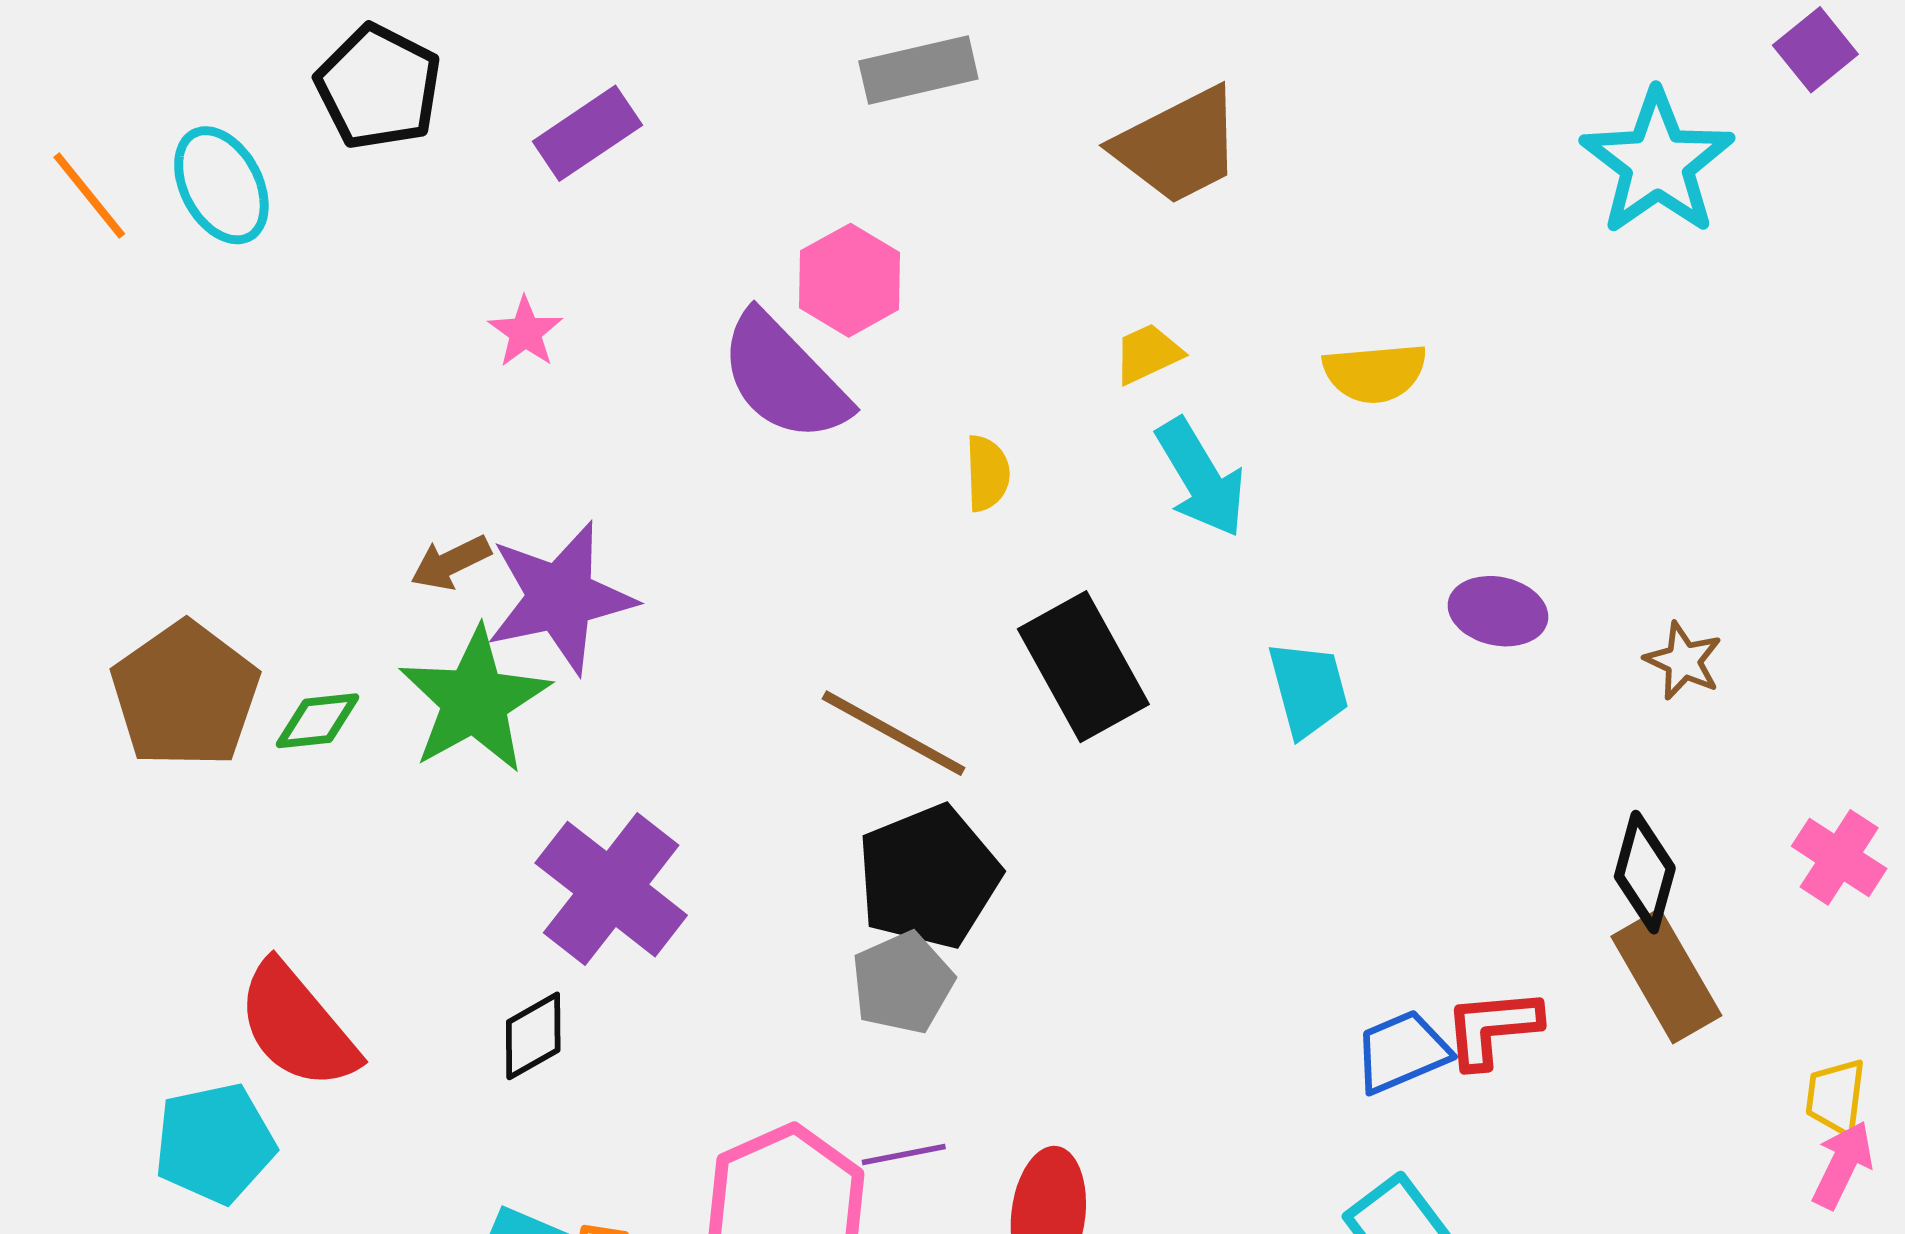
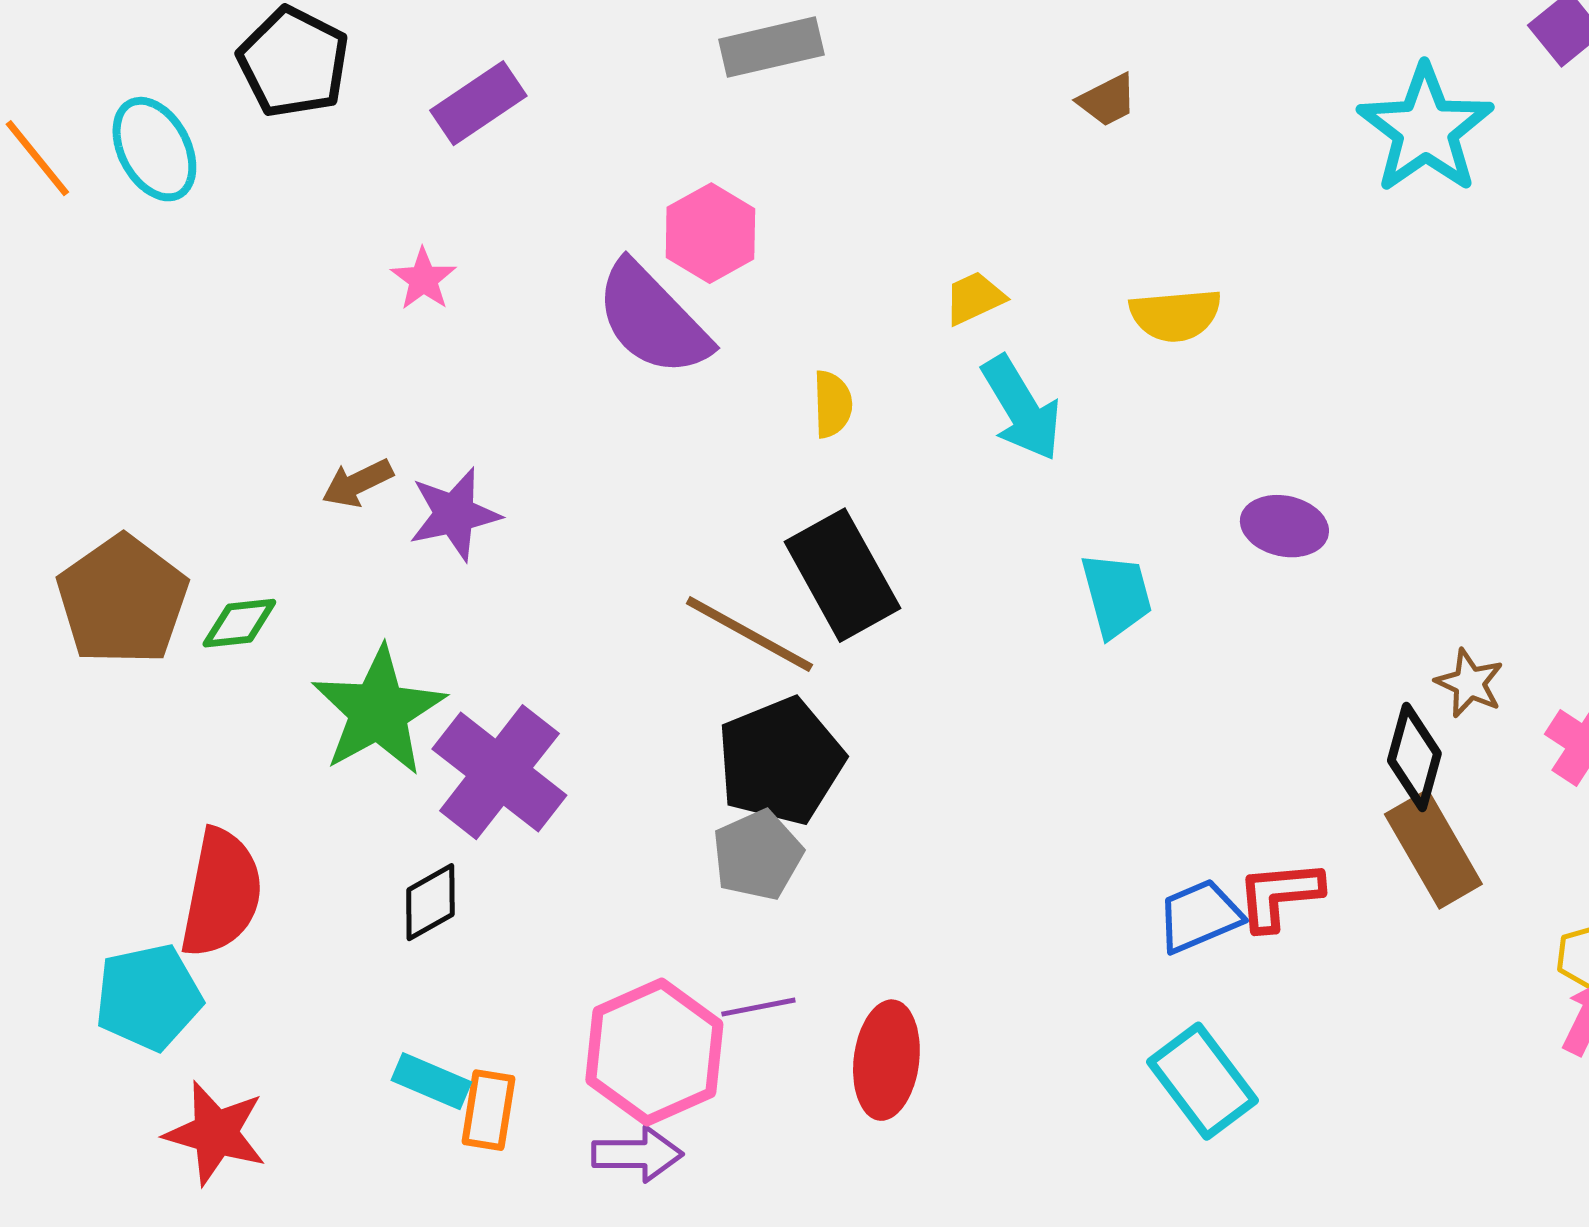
brown trapezoid: (1178, 146) -> (1107, 100), moved, size x0.5
purple star: (560, 598) -> (454, 514), size x0.7
brown star: (1683, 661) -> (1469, 683), moved
black rectangle: (1083, 667) -> (842, 575), moved
green star: (474, 700) -> (378, 711), moved
red semicircle: (297, 1026) -> (221, 893), turned -129

